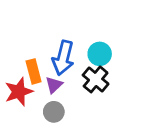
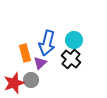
red star: (19, 92) -> (14, 83), moved
gray circle: (54, 112) -> (31, 80), moved

